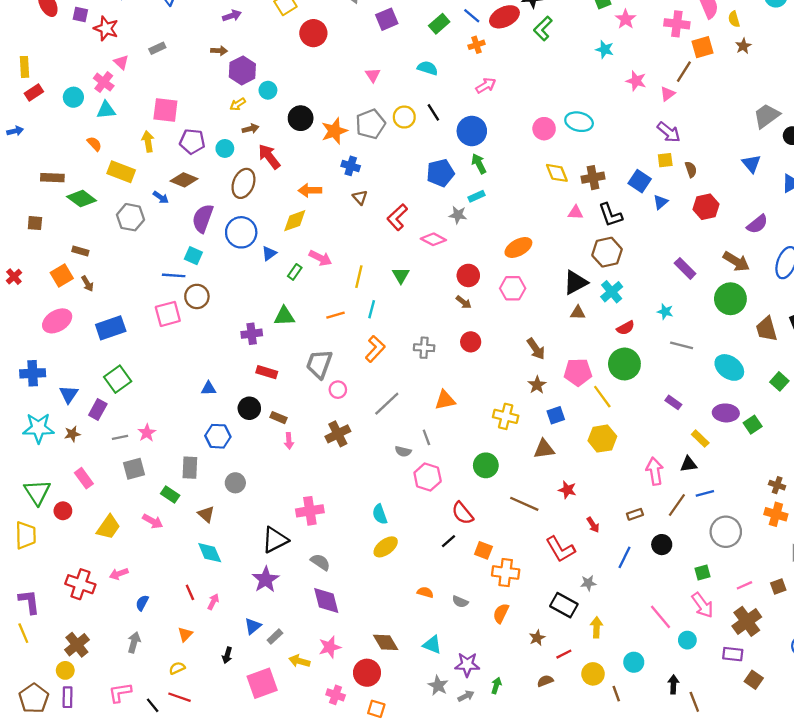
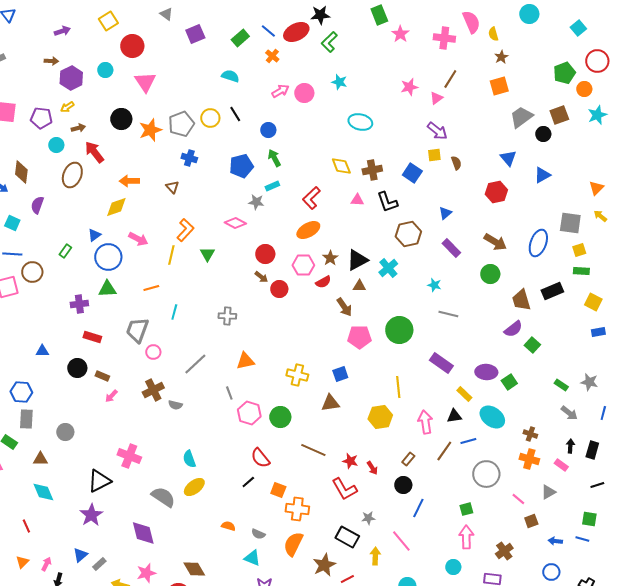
orange cross: (476, 45) -> (272, 56), turned -32
orange square: (702, 47) -> (499, 86), moved
cyan star: (605, 49) -> (339, 82), moved
pink triangle: (373, 75) -> (145, 82), moved, size x1.6
pink star: (636, 81) -> (409, 87), turned -30
cyan circle: (268, 90) -> (105, 70), moved
pink circle: (544, 129) -> (304, 93), moved
blue circle: (472, 131) -> (268, 130), size x0.6
purple pentagon: (192, 141) -> (41, 118), moved
blue cross: (351, 166) -> (189, 158), moved
brown diamond: (184, 180) -> (21, 172), turned 75
blue triangle: (661, 202) -> (445, 213), moved
red hexagon: (706, 207) -> (496, 192), moved
red L-shape: (397, 217) -> (311, 198), moved
purple semicircle: (203, 218) -> (37, 205), size x0.7
purple semicircle: (757, 224) -> (513, 329), moved
blue circle: (241, 232) -> (108, 257), moved
brown hexagon: (607, 252) -> (408, 234), moved
cyan square: (193, 256) -> (12, 223), moved
green rectangle: (295, 272) -> (65, 251), moved
green circle: (730, 299) -> (490, 274), size x0.7
cyan line: (372, 309) -> (174, 312), moved
red semicircle: (626, 328) -> (323, 282), moved
red circle: (471, 342) -> (279, 289), moved
orange L-shape: (375, 349) -> (185, 230), moved
brown arrow: (536, 349) -> (344, 307), moved
cyan ellipse: (729, 367) -> (492, 417), moved
brown star: (537, 385) -> (330, 258), moved
yellow line: (602, 397) -> (398, 387), moved, turned 30
purple rectangle: (673, 402) -> (441, 363), size x1.6
blue hexagon: (218, 436) -> (21, 392), moved
yellow hexagon: (602, 439) -> (380, 417), moved
pink arrow: (289, 441) -> (111, 396), turned 48
gray semicircle: (403, 451) -> (175, 405), moved
pink hexagon: (428, 477) -> (249, 413), moved
red star: (567, 490) -> (350, 461), moved
pink cross: (310, 511) -> (129, 456), turned 30
brown triangle: (206, 514) -> (40, 459), turned -42
brown rectangle: (635, 514) -> (408, 459), turned -32
black circle: (662, 545) -> (403, 485), moved
blue line: (624, 557) -> (418, 508), moved
gray semicircle: (320, 562) -> (163, 497), moved, size x1.4
pink line: (744, 585) -> (518, 499), moved, turned 64
pink arrow: (213, 602) -> (46, 564), moved
pink arrow: (702, 605) -> (466, 537), turned -145
orange semicircle: (501, 613) -> (293, 544), size x1.4
pink line: (661, 617) -> (401, 541), moved
brown cross: (747, 621) -> (504, 551), size x0.7
brown star: (537, 638) -> (324, 565), size x1.6
cyan triangle: (432, 645) -> (252, 558), moved

